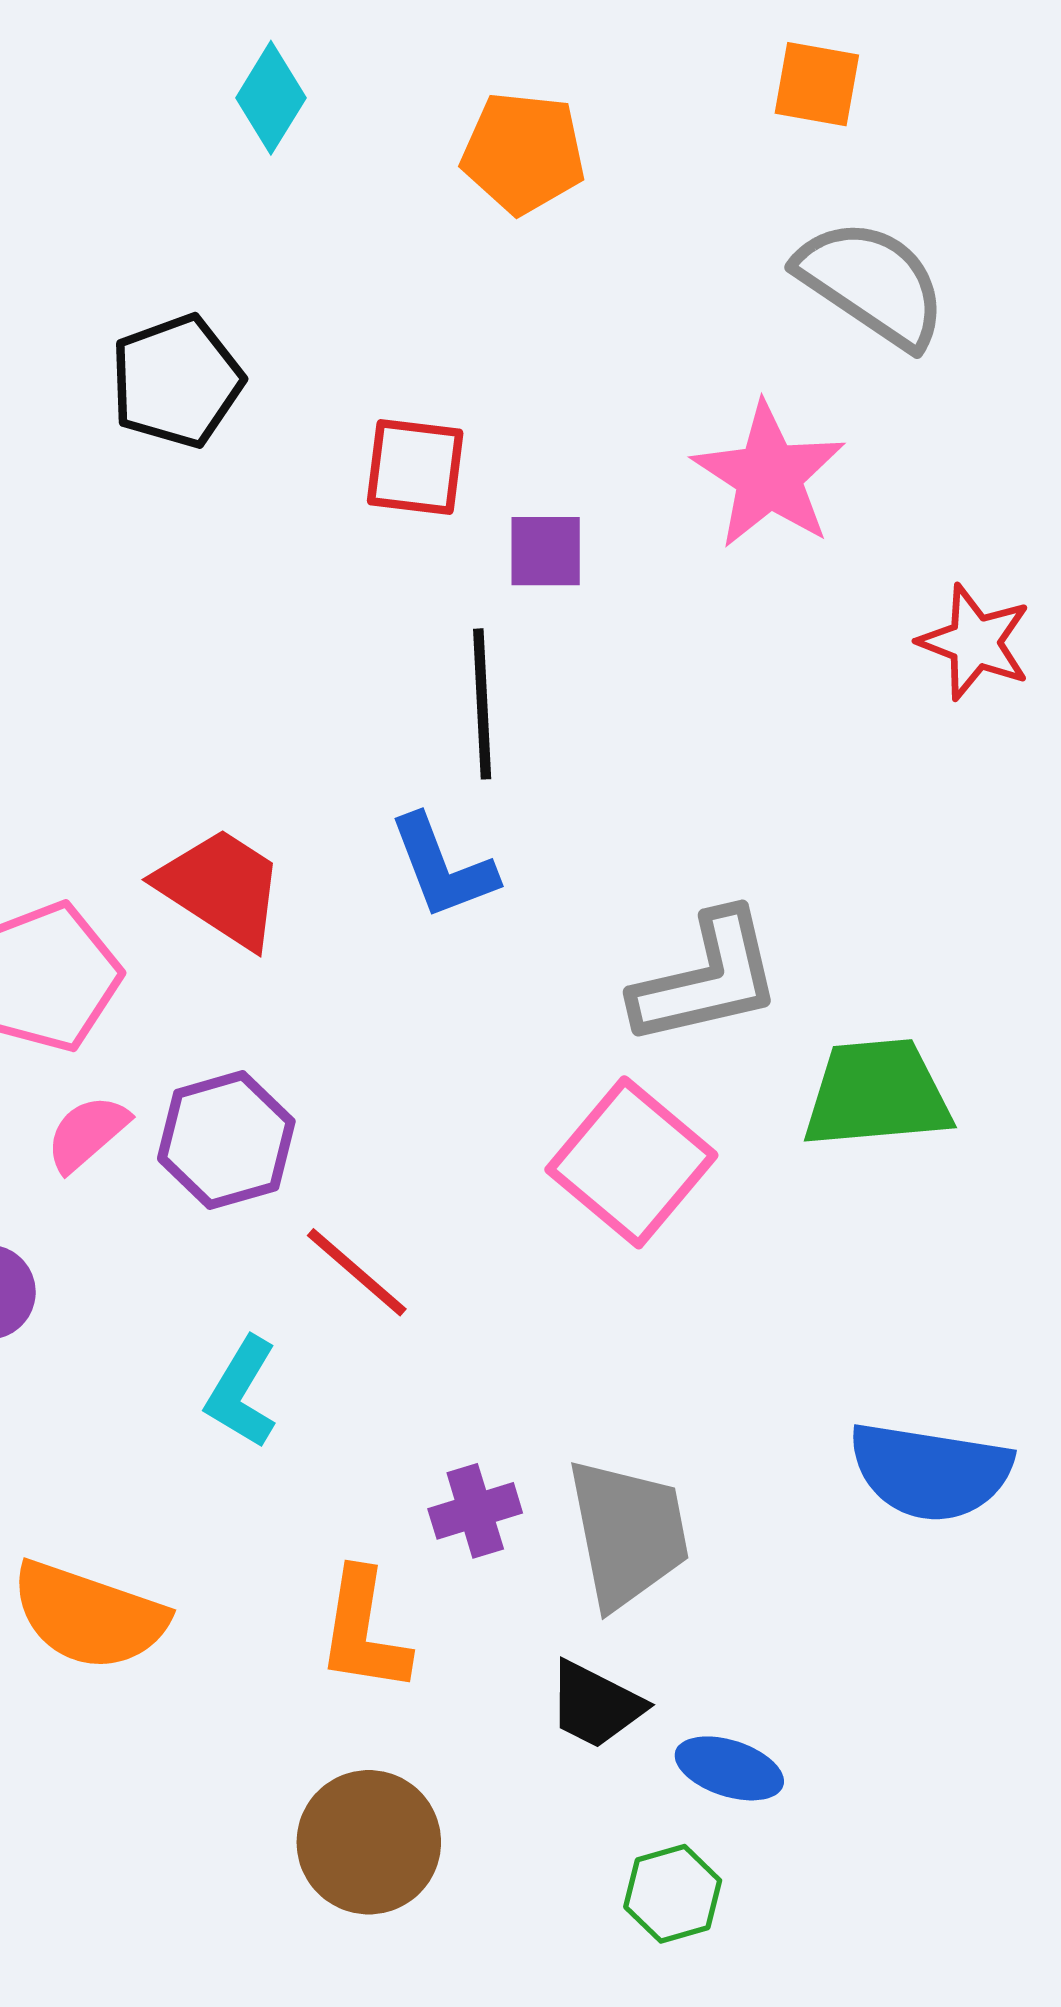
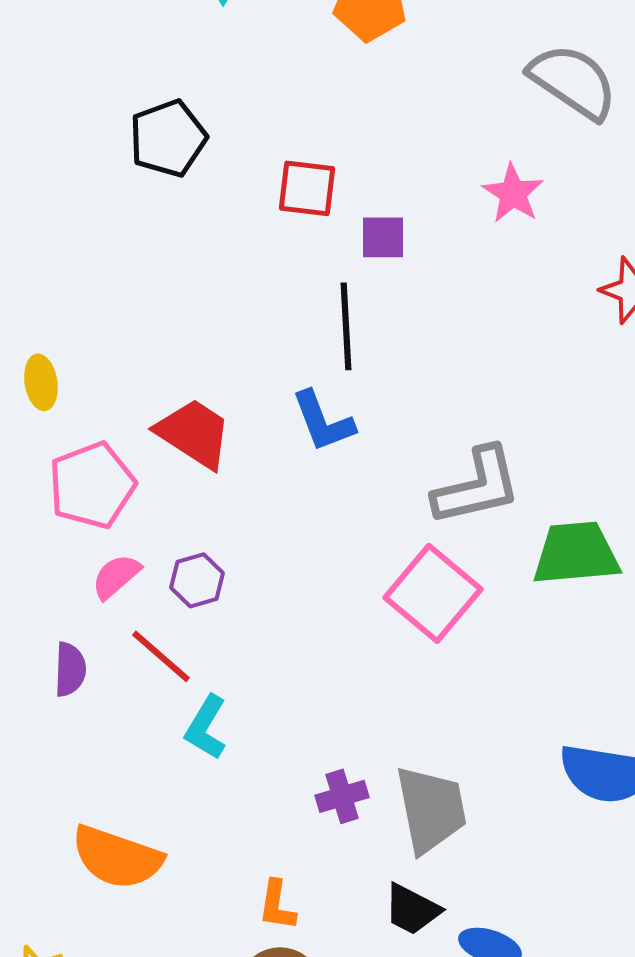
pink star: (769, 476) -> (513, 193), size x0.7
purple hexagon: (226, 1140) -> (197, 580), size x0.7
red line: (357, 1272) -> (161, 656), moved
orange L-shape: (364, 1631) -> (277, 905), moved, size x0.7

